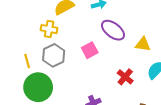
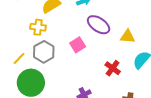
yellow line: (27, 61) -> (19, 59), turned 64

